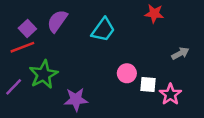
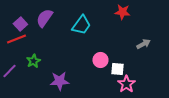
green star: (44, 75) -> (33, 61), size x0.6
pink star: (170, 94) -> (126, 84), moved

